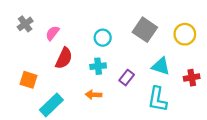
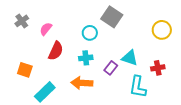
gray square: (145, 30) -> (112, 17), moved
cyan triangle: (161, 66) -> (130, 58), moved
red cross: (192, 78) -> (158, 68), moved
orange arrow: (94, 95) -> (82, 83), size x1.5

